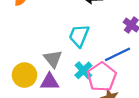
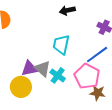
cyan cross: (83, 70) -> (58, 75), moved
purple triangle: (50, 82) -> (29, 68), moved

